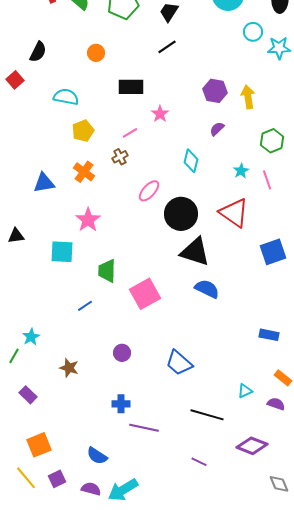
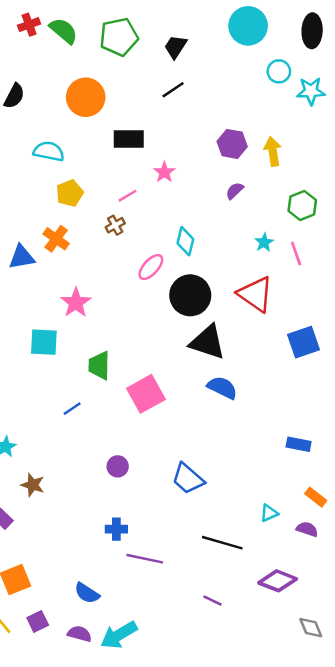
orange circle: (96, 53) -> (86, 97), size x1.8
cyan diamond: (191, 161) -> (185, 241), moved
orange cross: (84, 172) -> (56, 239), moved
brown star: (69, 368) -> (33, 485), moved

